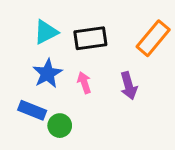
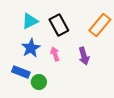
black rectangle: (90, 38) -> (59, 25), turned 70

